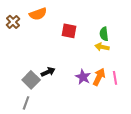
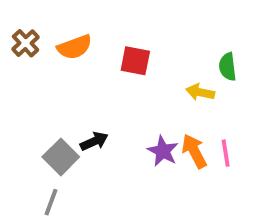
orange semicircle: (38, 14) -> (75, 47), moved
green semicircle: (104, 34) -> (228, 67), moved
orange arrow: (99, 77) -> (194, 151), turned -54

